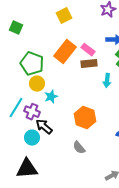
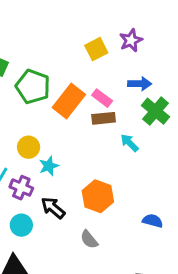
yellow square: (64, 16) -> (96, 49), moved
green pentagon: (32, 64) -> (33, 87), moved
cyan arrow: (107, 81) -> (130, 143), turned 128
black arrow: (44, 127) -> (53, 208), moved

